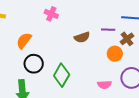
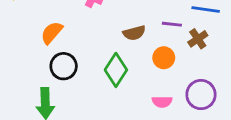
orange circle: (115, 54) -> (164, 58), moved
green diamond: (62, 75) -> (116, 70), moved

